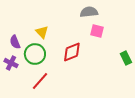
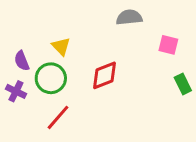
pink square: (97, 31) -> (168, 45), moved

